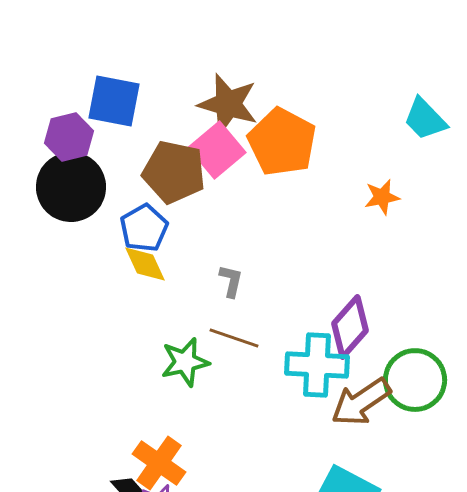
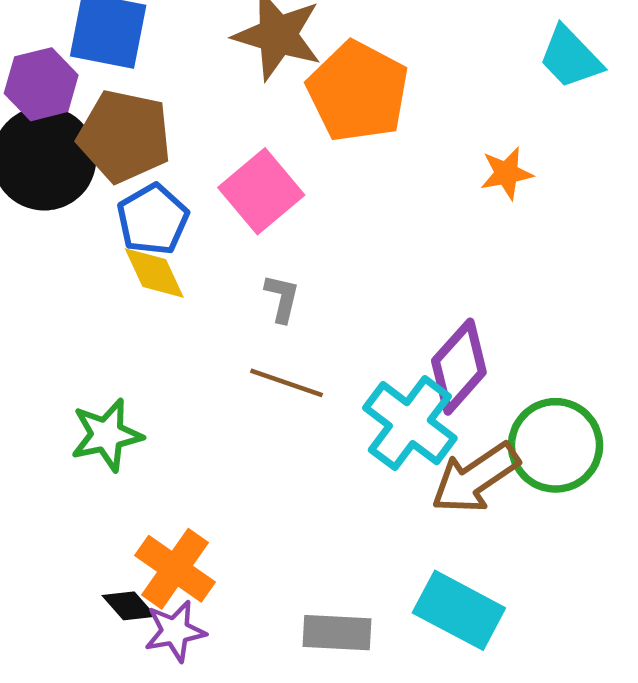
pink square: (217, 150) -> (261, 191), moved
brown pentagon: (174, 172) -> (124, 136), moved
green star: (185, 362) -> (107, 435), moved
cyan cross: (317, 365) -> (410, 423), turned 34

